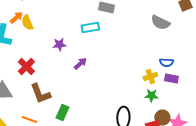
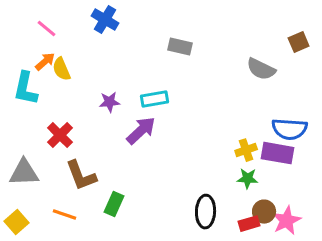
cyan rectangle: (90, 28) -> (155, 99), moved
blue semicircle: (166, 63) -> (290, 129), moved, size x1.6
purple arrow: (80, 64) -> (141, 131), size x1.5
purple rectangle: (171, 79) -> (278, 153), size x1.5

